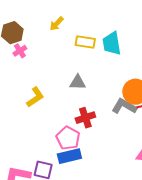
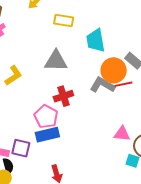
cyan trapezoid: (112, 43) -> (96, 40), moved
gray triangle: (78, 82) -> (56, 61), size x1.4

